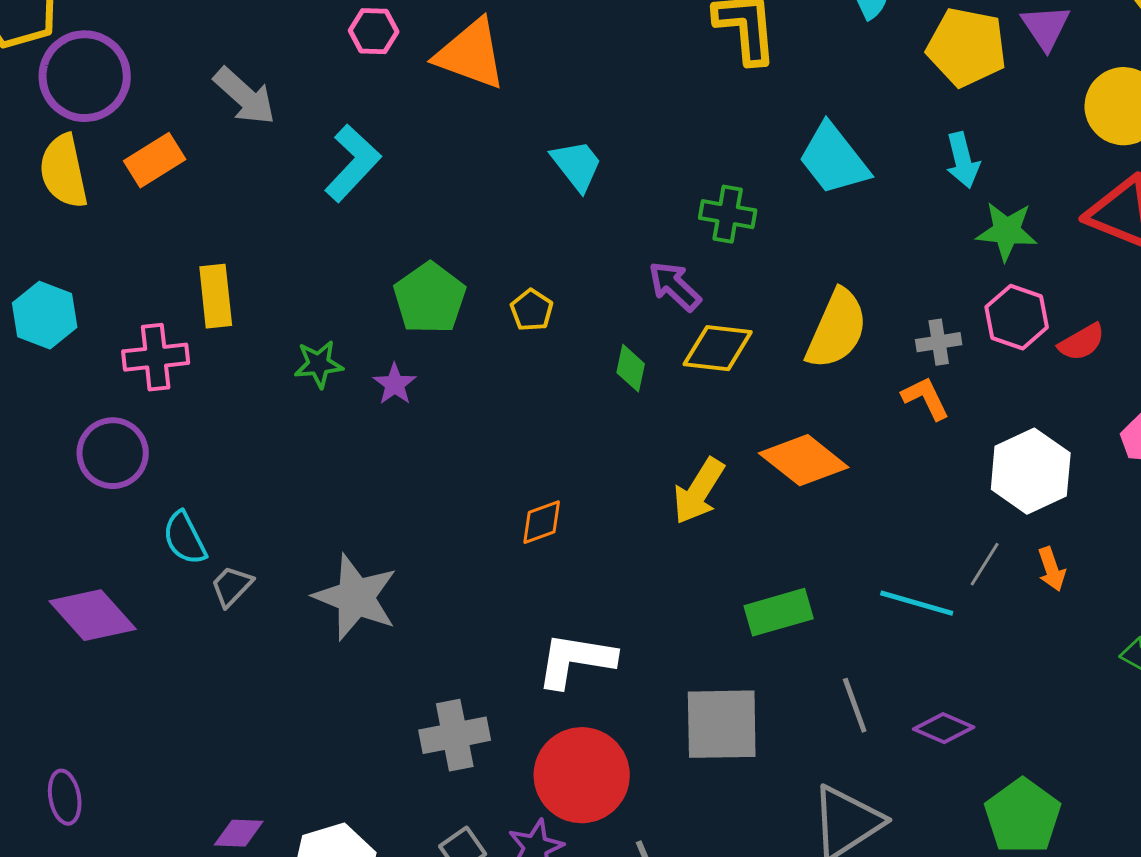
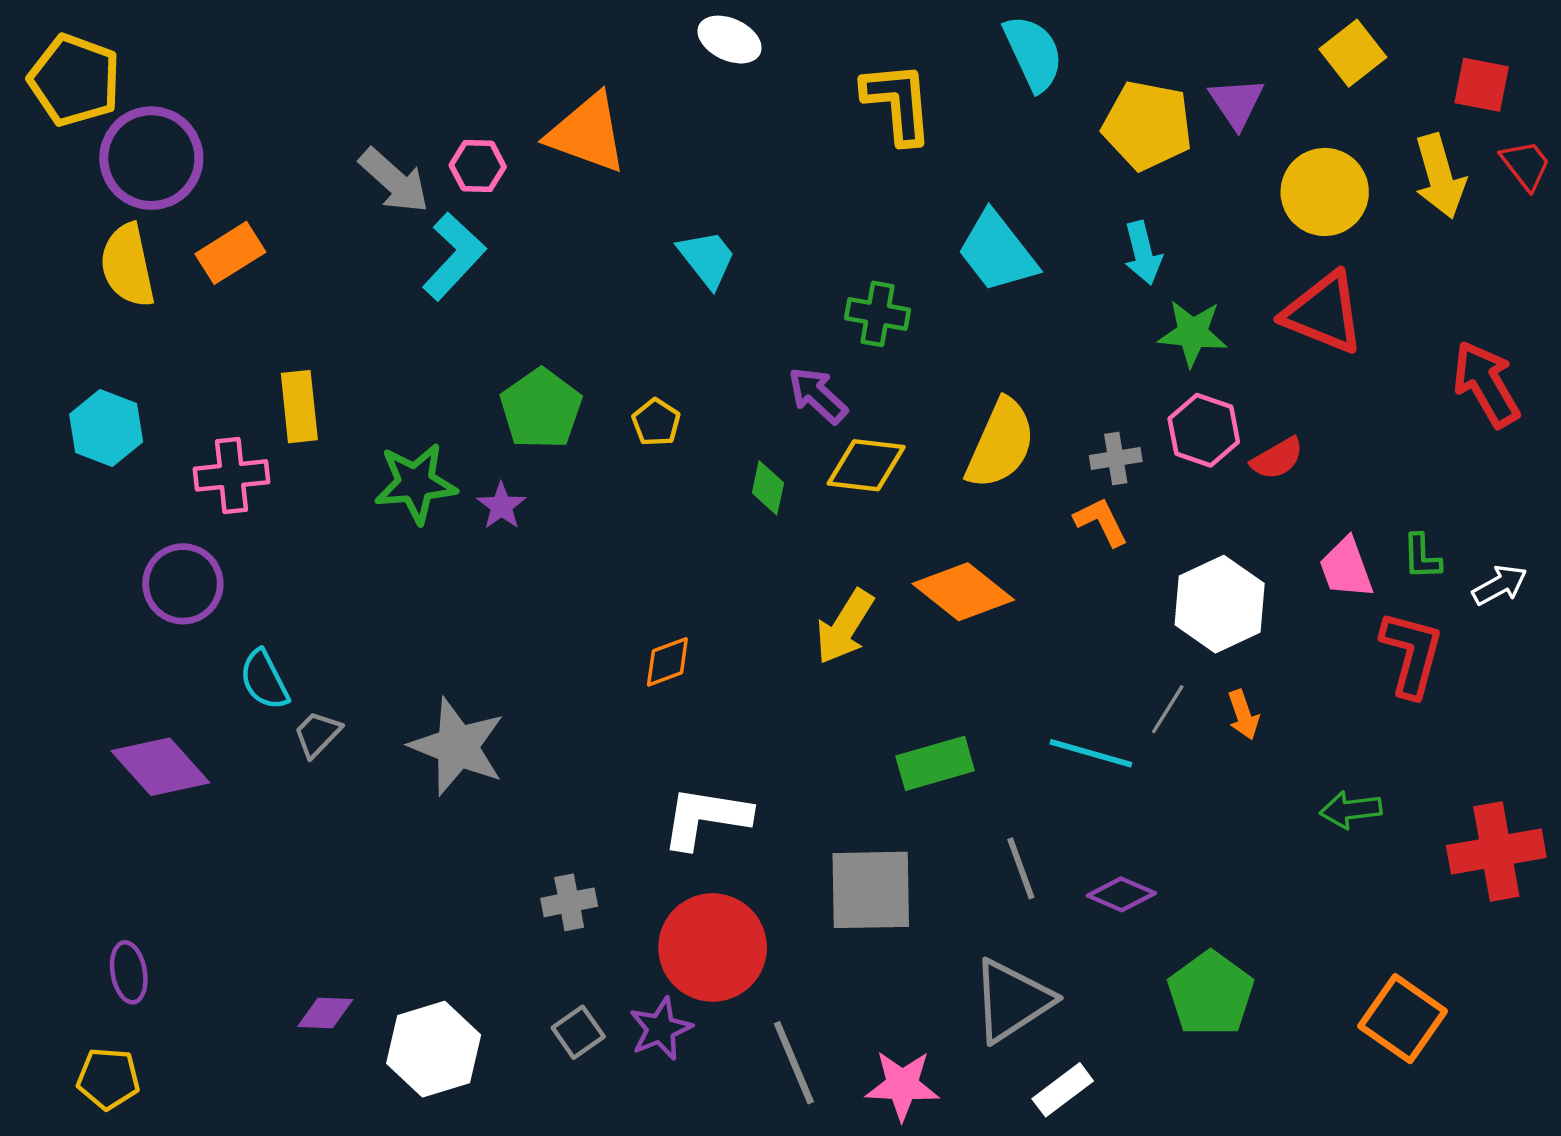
pink hexagon: (374, 31) -> (478, 166), moved
gray arrow: (245, 96) -> (394, 181), moved
green star: (319, 364) -> (416, 483), size x1.5
gray cross: (455, 735) -> (569, 902), size x0.7

